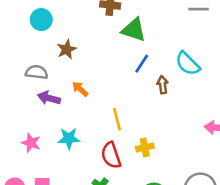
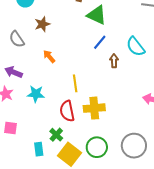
gray semicircle: (37, 72) -> (17, 39), turned -138
purple arrow: (49, 98) -> (14, 72), moved
yellow cross: (145, 147) -> (94, 108), size x1.5

